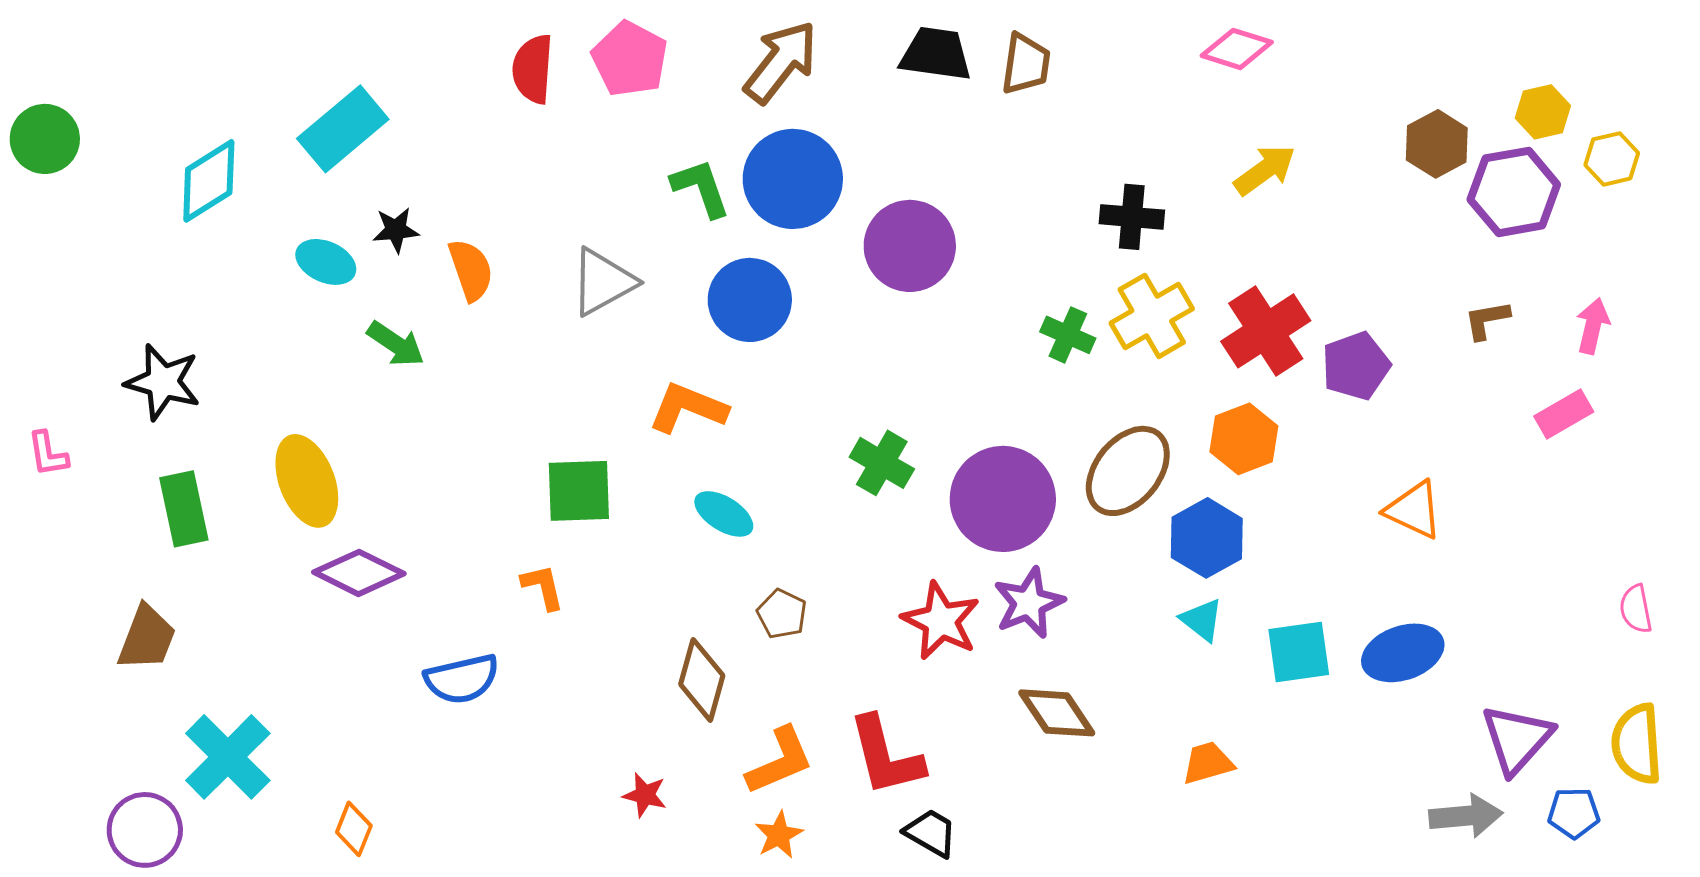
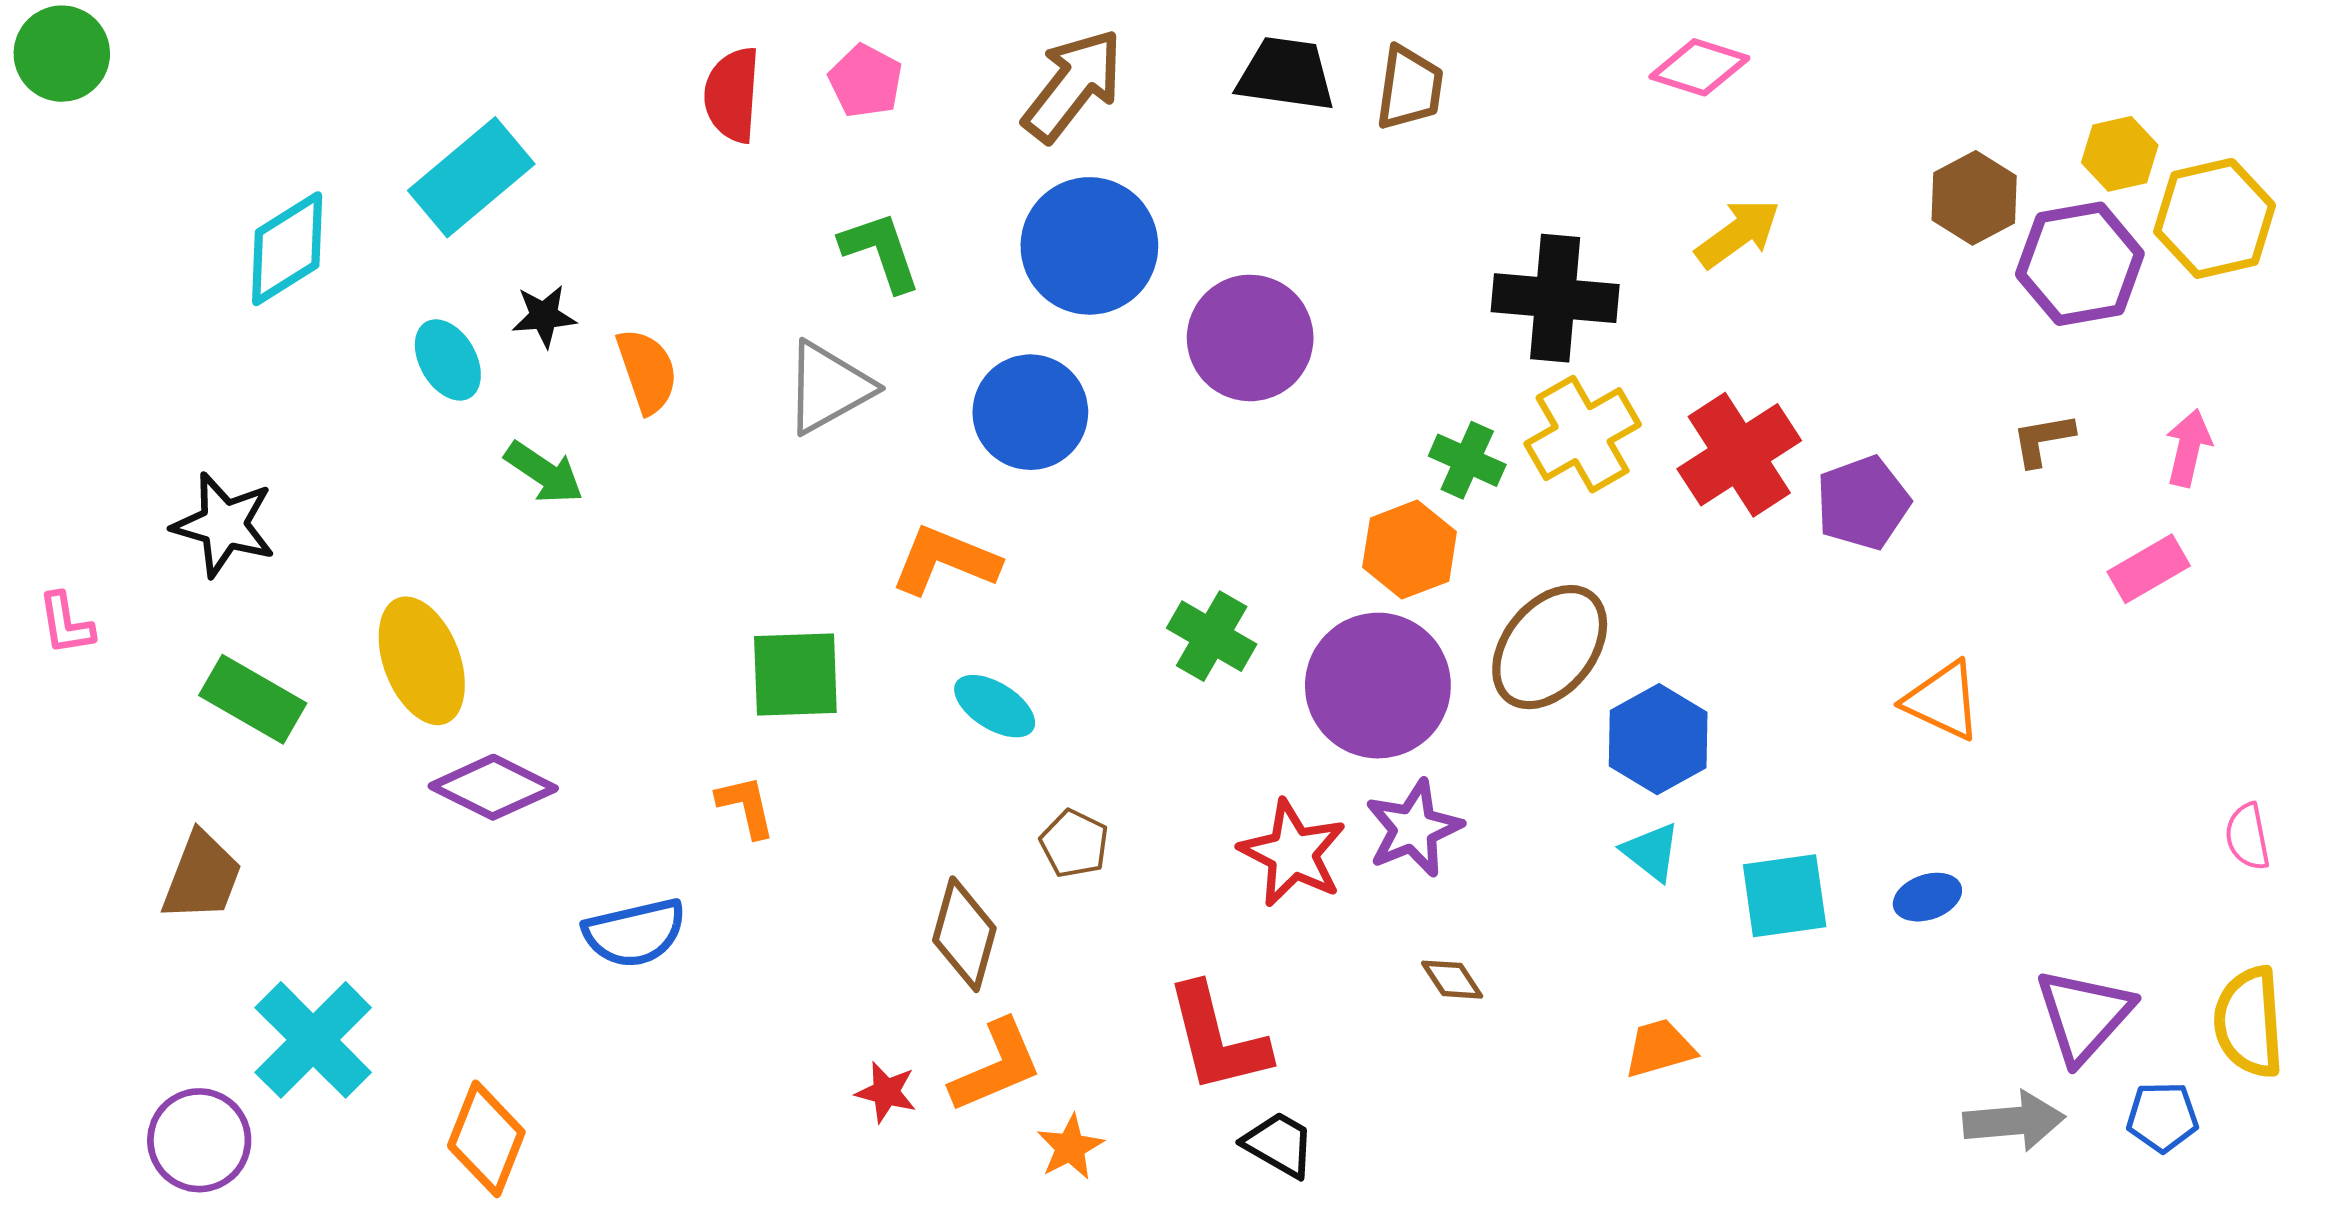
pink pentagon: (630, 59) -> (865, 81), size x0.7
green circle: (45, 139) -> (62, 54), moved
yellow hexagon: (1612, 159) -> (2215, 218), size x1.6
green L-shape: (701, 188) -> (881, 251), moved
black cross: (1132, 217) -> (1555, 298), size x1.4
cyan ellipse: (326, 262) -> (448, 360), turned 36
orange hexagon: (1244, 439) -> (1410, 550), moved
green rectangle: (184, 509) -> (253, 699), turned -48
blue ellipse: (1403, 653) -> (1927, 897), size x0.6
brown diamond: (1057, 713) -> (1452, 980), size x0.6
orange L-shape: (780, 761) -> (996, 1066), moved
orange diamond: (354, 829) -> (486, 1139), size x1.5

